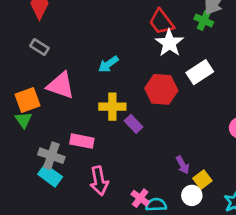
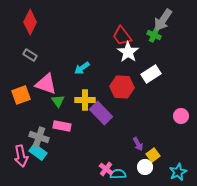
green triangle: (24, 120) -> (58, 101), moved
purple rectangle: (134, 124) -> (101, 113), size x1.6
pink arrow: (99, 181) -> (21, 156), moved

